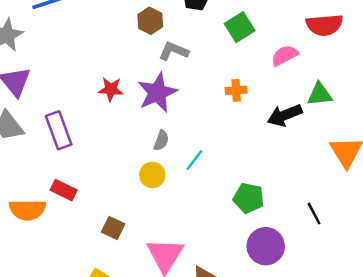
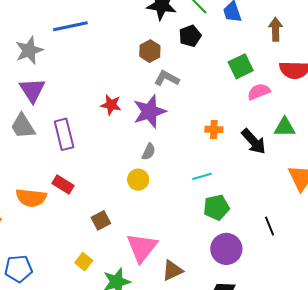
green square: (240, 27) -> (241, 66), moved
orange cross: (236, 90) -> (214, 129), moved
black arrow: (285, 115) -> (254, 141), turned -116
cyan line: (194, 160) -> (202, 176), moved, turned 30
green pentagon: (249, 198) -> (216, 207), turned -30
brown square: (113, 228) -> (101, 220), turned 30

